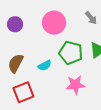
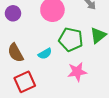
brown semicircle: (16, 63) -> (16, 53), turned -54

